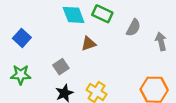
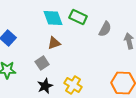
brown triangle: (89, 44) -> (54, 43), moved

